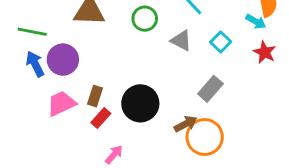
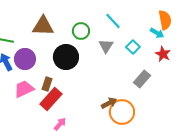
gray triangle: (181, 41) -> (106, 46), turned 35
gray rectangle: (210, 89) -> (142, 79), moved
black circle: (140, 103) -> (66, 57), moved
red rectangle: (101, 118) -> (51, 99), size x1.6

